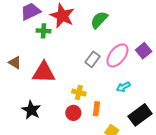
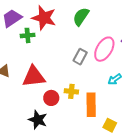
orange rectangle: (96, 109) -> (91, 105), size x1.6
black star: (31, 110) -> (38, 120), moved
red circle: (73, 113) -> (51, 98), moved

